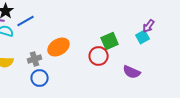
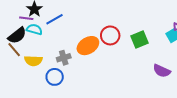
red circle: (99, 56) -> (110, 35), moved
blue circle: (40, 78) -> (55, 77), moved

